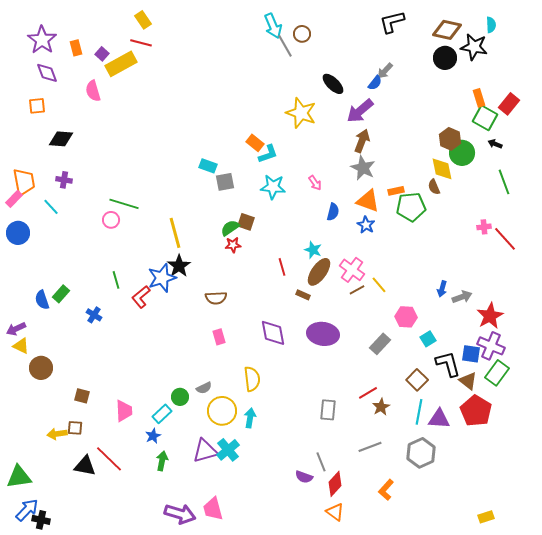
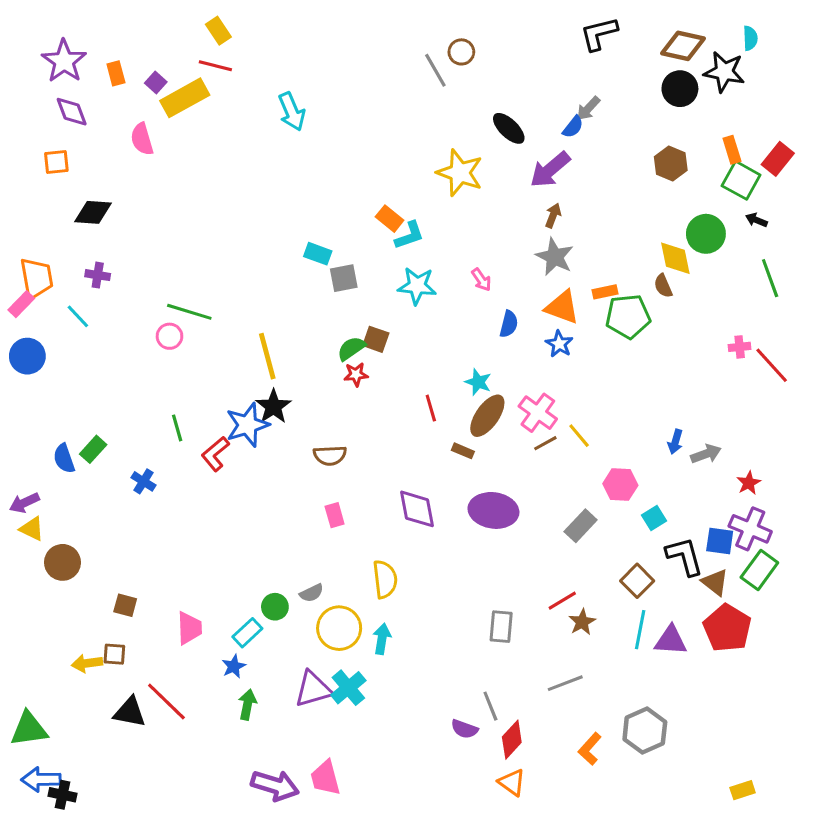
cyan arrow: (273, 26) -> (292, 112), moved
brown hexagon: (450, 139) -> (671, 164), moved
brown arrow: (362, 141) -> (553, 215), size x0.7
red star: (490, 316) -> (749, 483), size x0.6
gray hexagon: (421, 453) -> (645, 731), moved
blue arrow: (27, 510) -> (41, 779), turned -135

